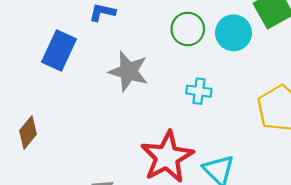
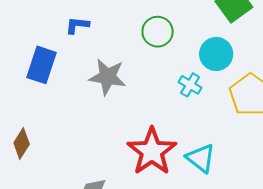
cyan circle: (233, 33) -> (216, 54), moved
cyan cross: (199, 91) -> (190, 85), moved, turned 30

